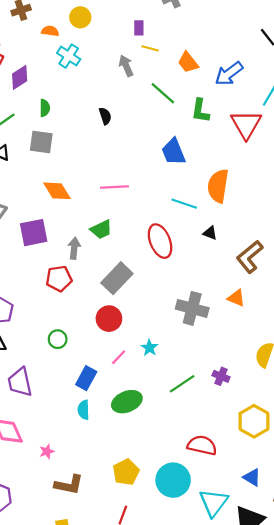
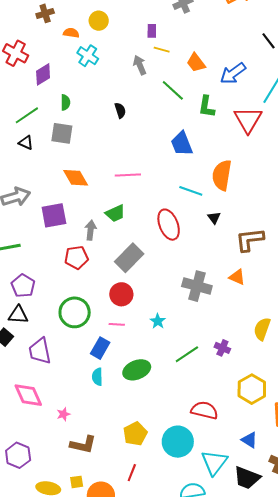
black triangle: (210, 233) -> (214, 218), turned 32
brown L-shape: (250, 257) -> (250, 240), turned 32
green circle: (58, 339) -> (75, 312), size x1.8
pink line: (119, 357) -> (117, 324), moved, turned 49

